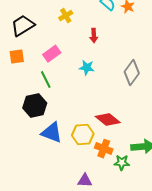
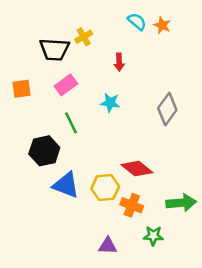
black trapezoid: (23, 26) -> (54, 49), moved, turned -145
green line: (46, 80) -> (71, 123), moved
green star: (122, 163) -> (153, 236), moved

